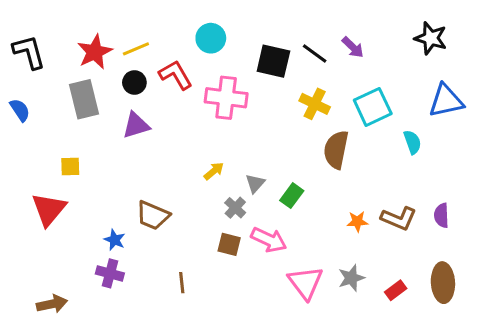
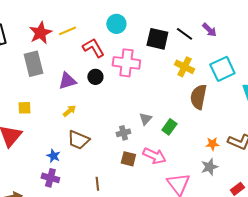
black circle: (134, 82) -> (95, 77), moved
yellow arrow: (214, 171) -> (69, 111), moved
gray cross: (235, 208) -> (123, 133), moved, turned 32
gray star: (351, 278) -> (209, 167), moved

